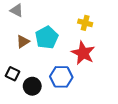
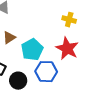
cyan pentagon: (47, 37) -> (32, 50), moved

